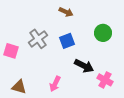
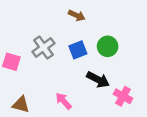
green circle: (103, 33) -> (108, 46), moved
pink arrow: (55, 84) -> (64, 101), turned 112

